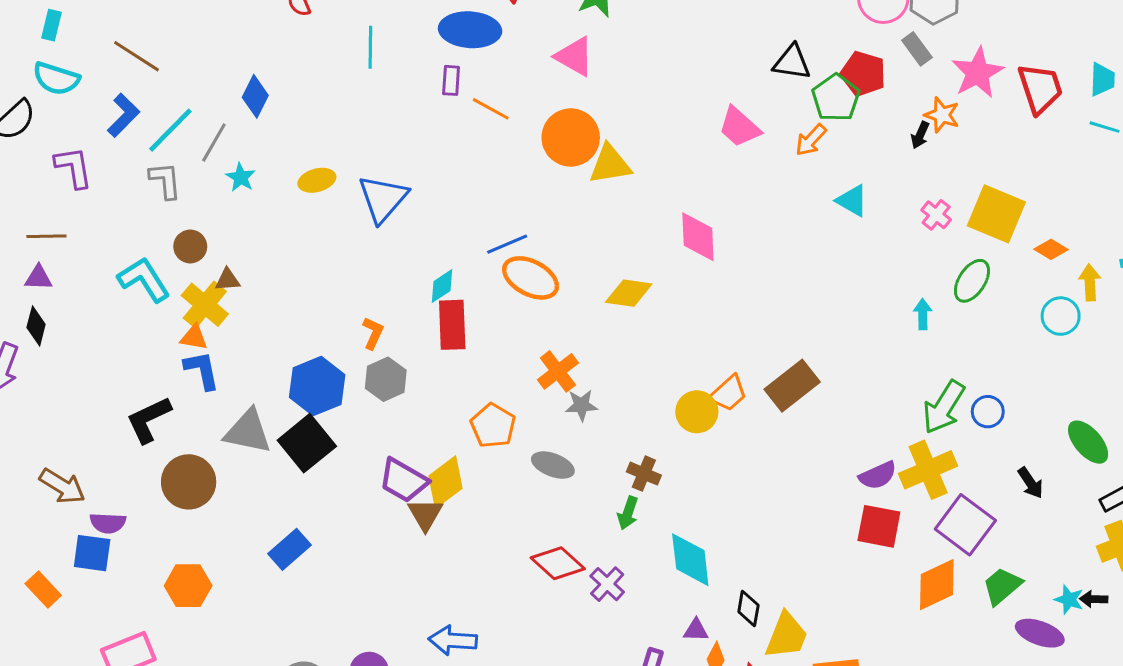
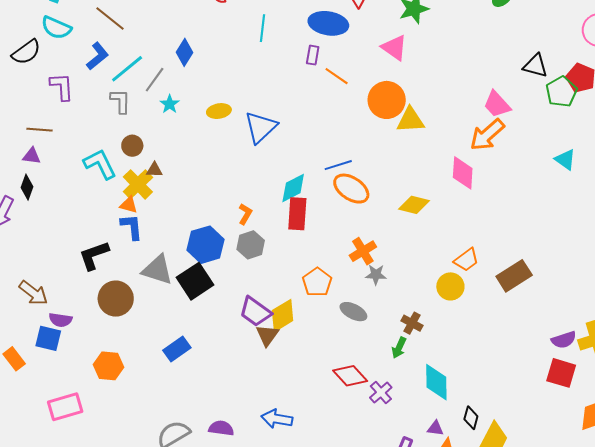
orange arrow: (811, 140) -> (487, 135), moved, size x1.6
cyan diamond: (442, 286) -> (293, 188), size x1.4
orange trapezoid: (728, 393) -> (466, 260), moved

